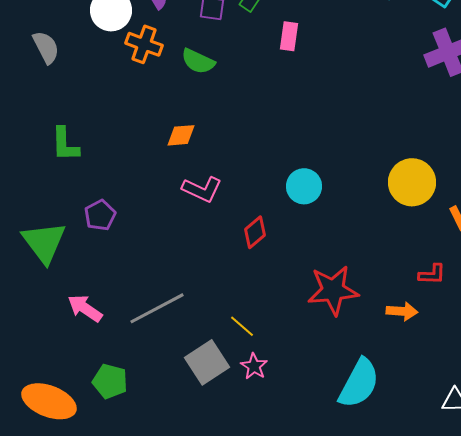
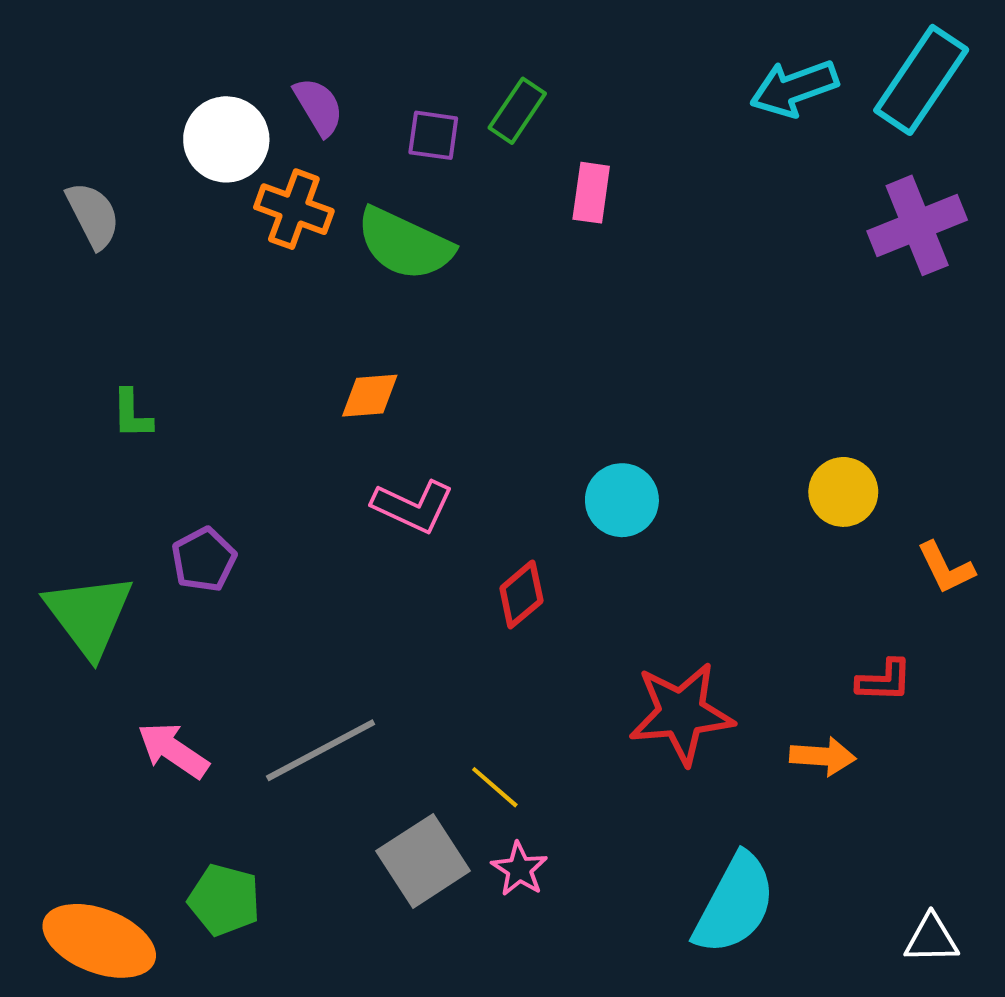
green semicircle: (198, 61) -> (405, 244), size x1.4
green L-shape: (65, 144) -> (132, 414), size x0.7
yellow circle: (412, 182) -> (843, 492), size x0.7

